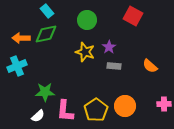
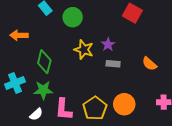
green circle: (87, 20) -> (73, 17), moved
green diamond: (46, 34) -> (44, 62), moved, turned -65
cyan cross: (17, 66) -> (15, 83), moved

